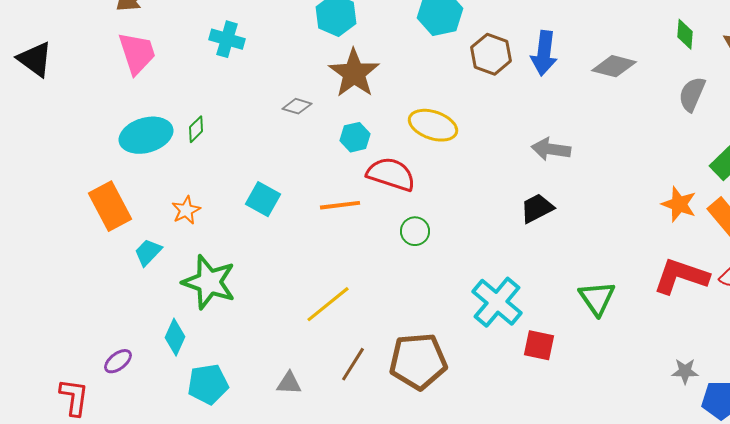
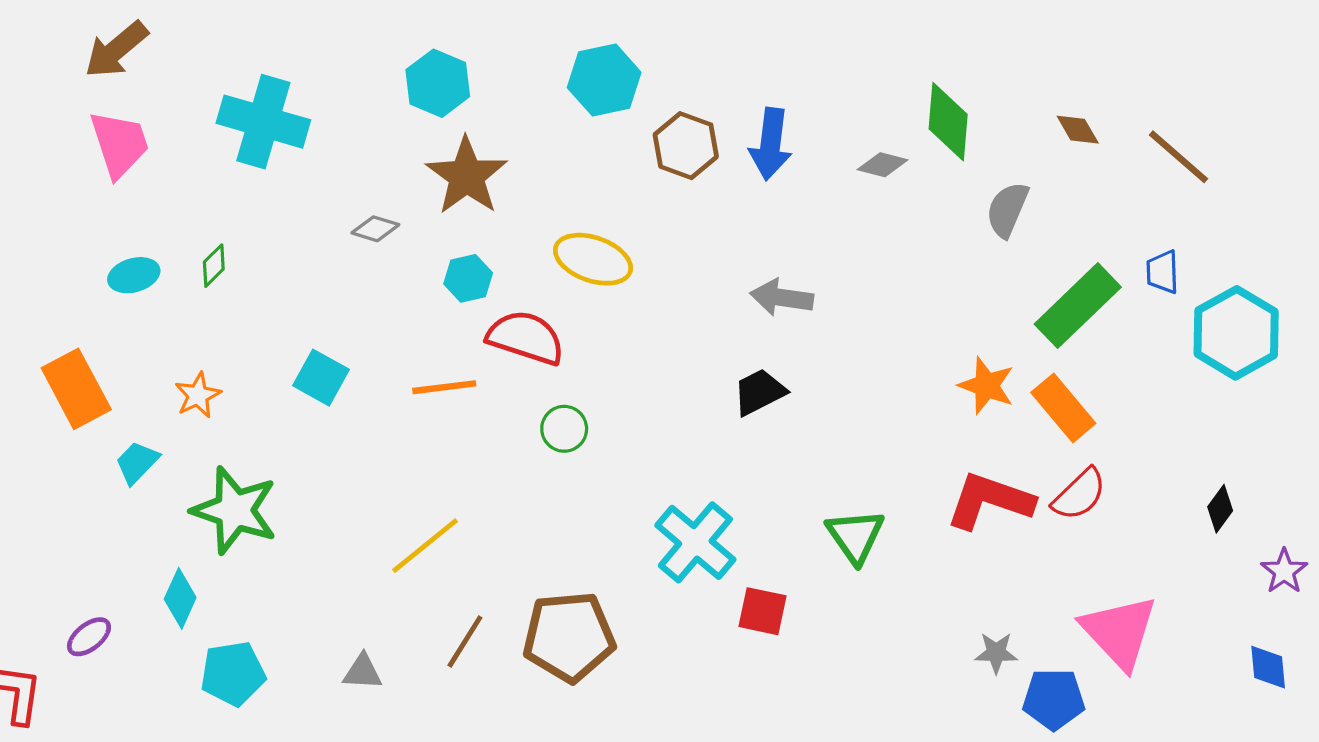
green diamond: (685, 34) -> (948, 122), moved, size x1.6
cyan cross: (227, 39) -> (263, 122), size x1.6
gray diamond: (614, 66) -> (883, 165), size x0.7
cyan ellipse: (146, 135) -> (134, 275), size x0.6

